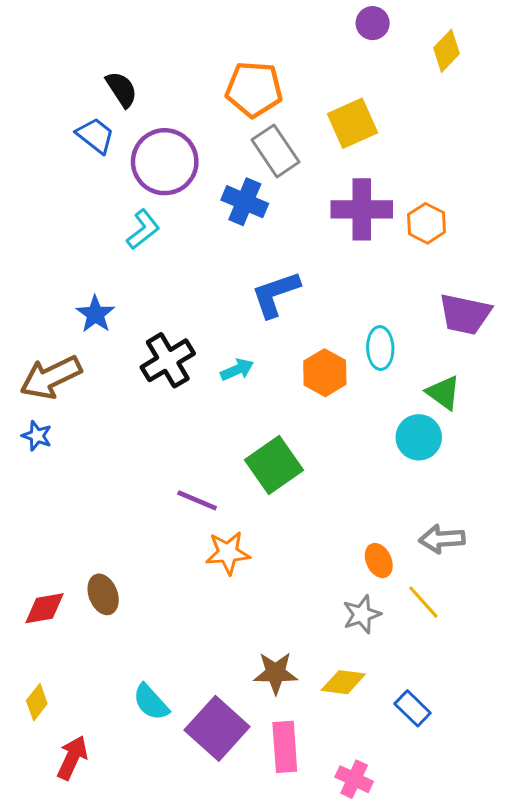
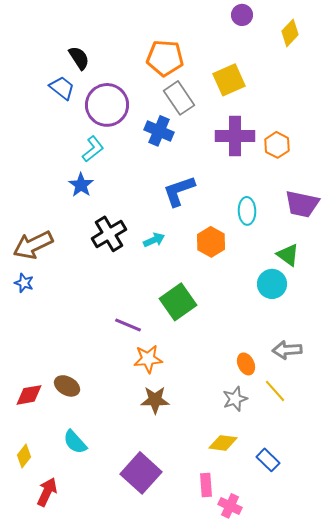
blue star: (95, 314) -> (81, 185), moved
cyan ellipse: (380, 348) -> (247, 211), moved
brown ellipse: (103, 594) -> (67, 386), turned -40
brown star: (276, 673) -> (155, 400), moved
cyan semicircle: (151, 702) -> (75, 442), moved
pink rectangle: (285, 747) -> (206, 485), moved, size x0.7

